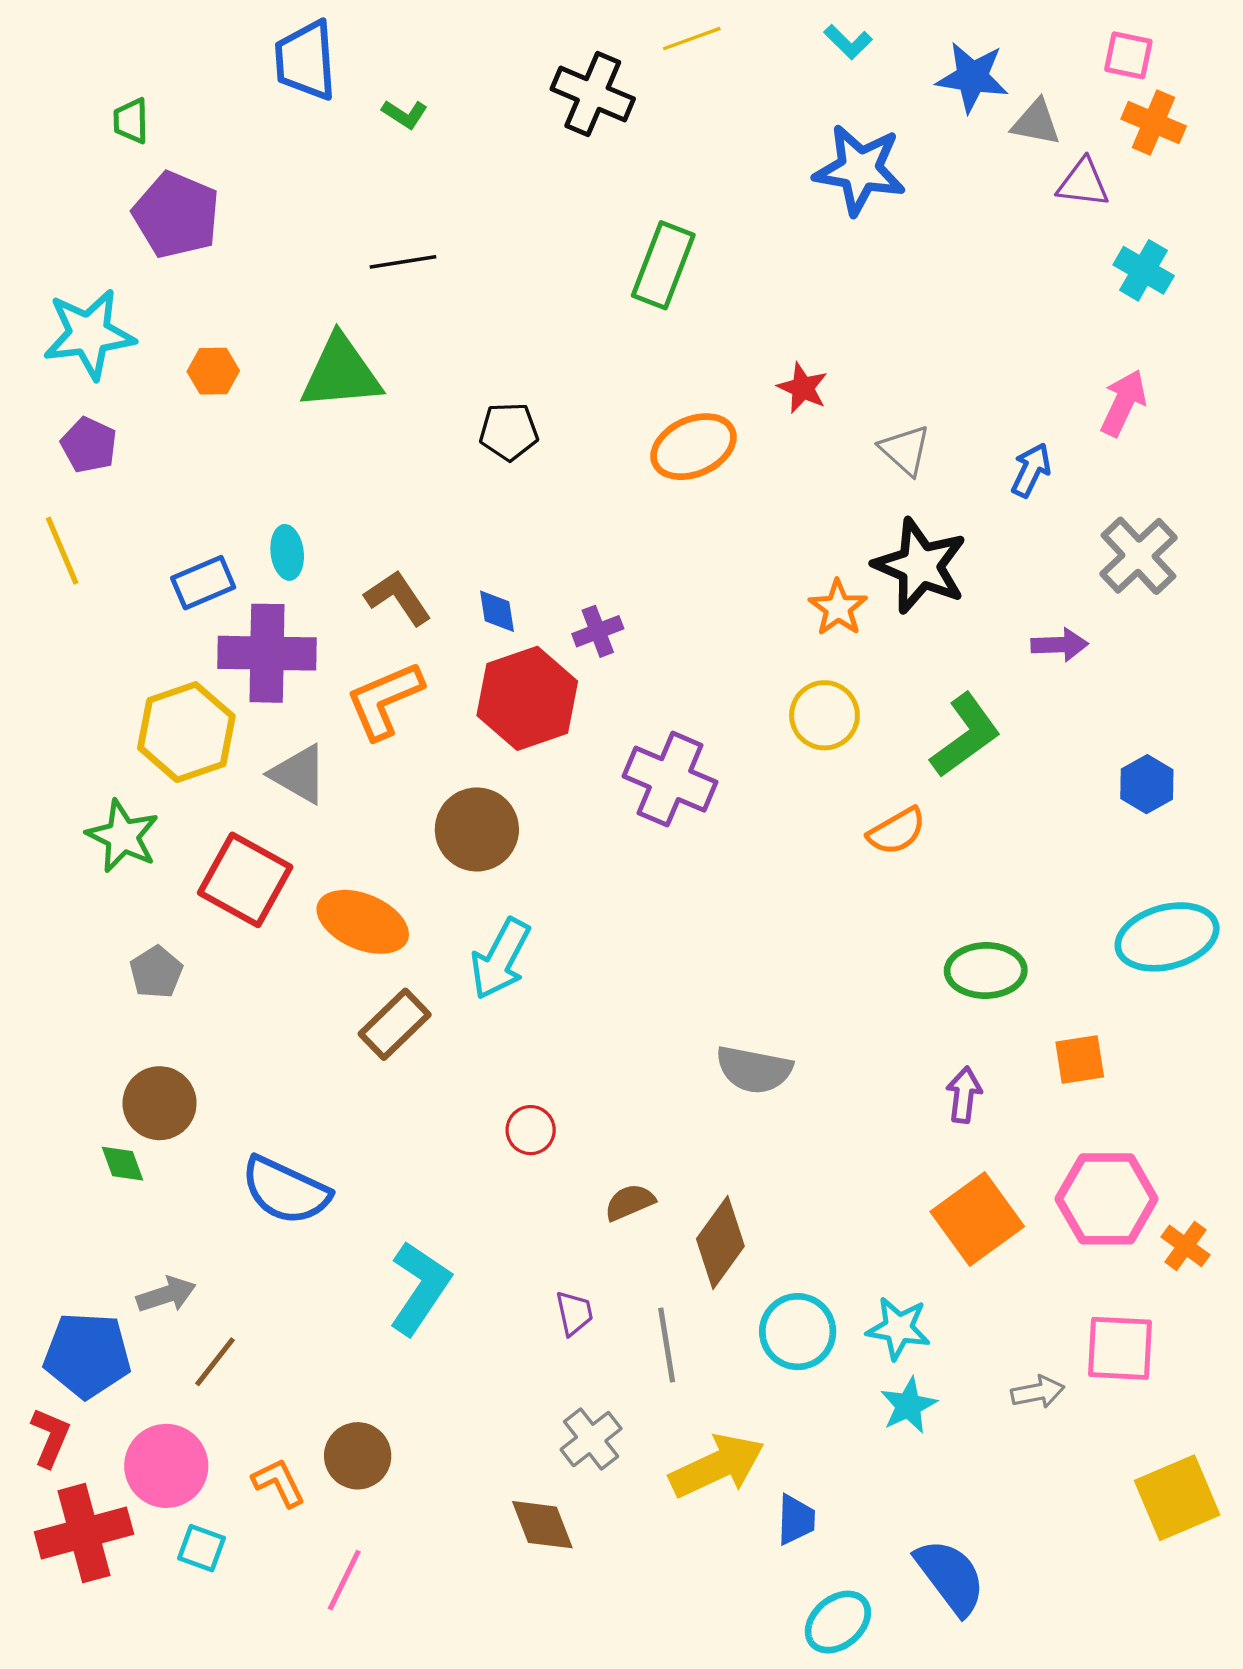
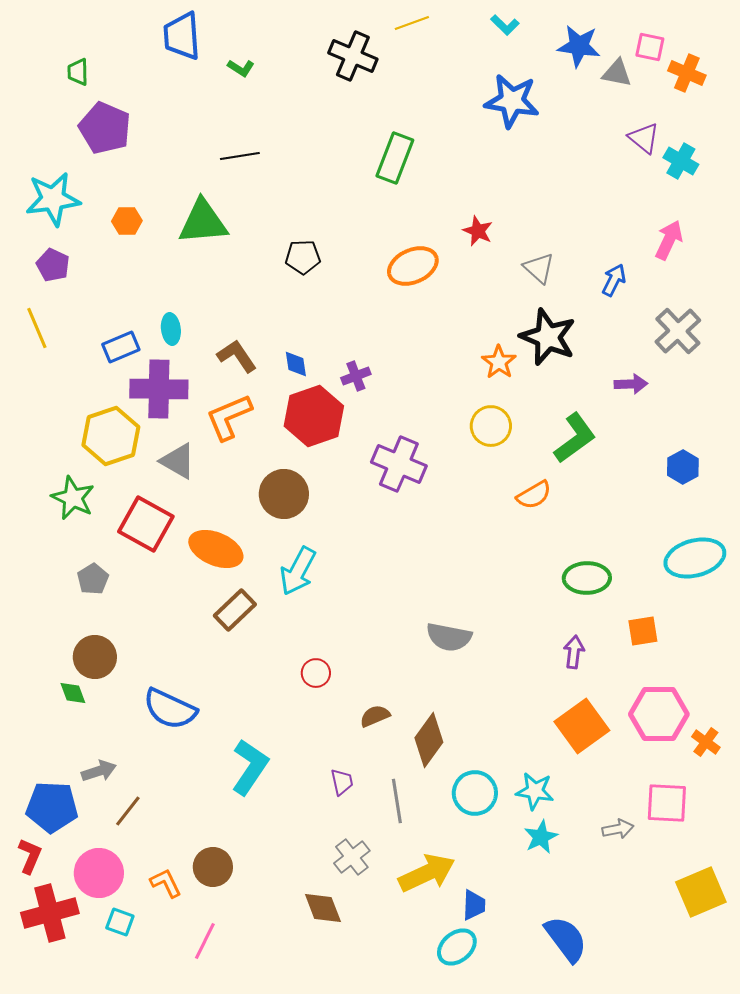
pink square: (1128, 55) -> (650, 47), moved
purple triangle: (1083, 183) -> (644, 138), moved, turned 32
cyan ellipse: (838, 1622) -> (457, 947), moved

